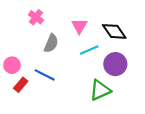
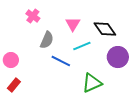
purple circle: (115, 64) -> (118, 57), moved
blue line: (45, 75) -> (61, 61), moved
red rectangle: (21, 85) -> (14, 85), moved

